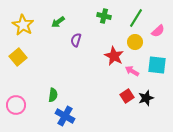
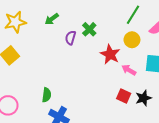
green cross: (104, 16) -> (89, 29), moved, turned 32
yellow star: (23, 25) -> (15, 22), turned 30
red square: (127, 96) -> (124, 96), turned -32

